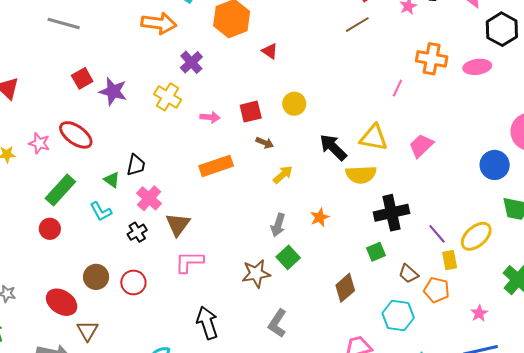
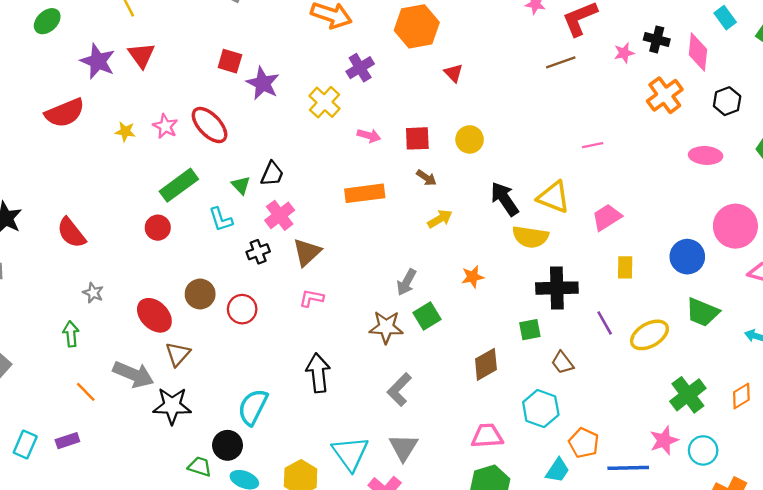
black hexagon: (502, 29) -> (727, 101), size x0.7
orange cross: (432, 59) -> (665, 95), moved, turned 32
pink ellipse: (477, 67) -> (706, 155), moved
red square: (82, 78) -> (230, 61), turned 35
pink line: (397, 88) -> (593, 145), turned 42
gray arrow: (278, 225) -> (406, 282), moved
yellow rectangle: (450, 260) -> (625, 267), moved
pink L-shape: (189, 262) -> (311, 298), size x0.7
orange pentagon: (437, 290) -> (584, 443), moved
pink star: (479, 313) -> (664, 440), moved, size x1.4

